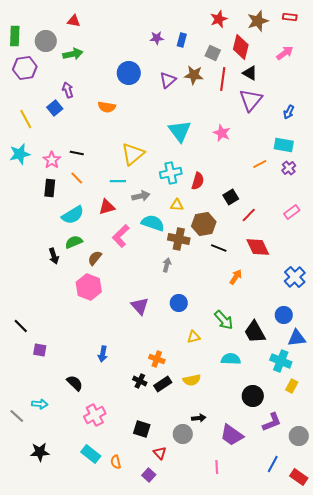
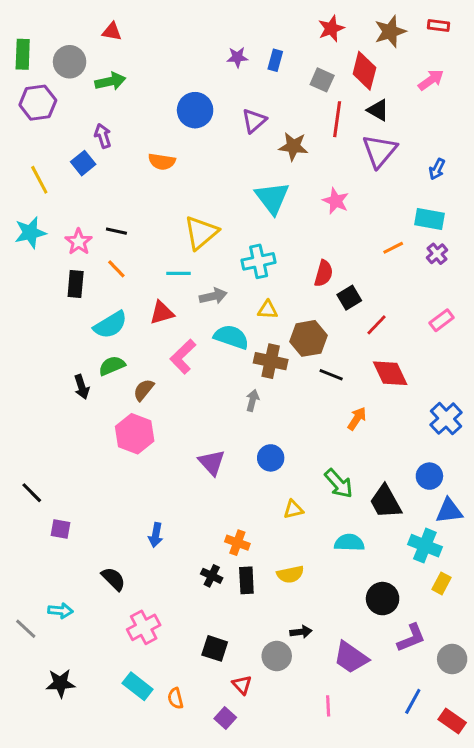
brown star: (194, 75) -> (293, 146), moved
red semicircle: (198, 181) -> (324, 273), moved
black rectangle: (163, 384) -> (246, 580), turned -60

